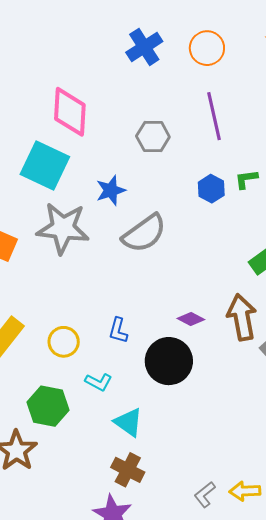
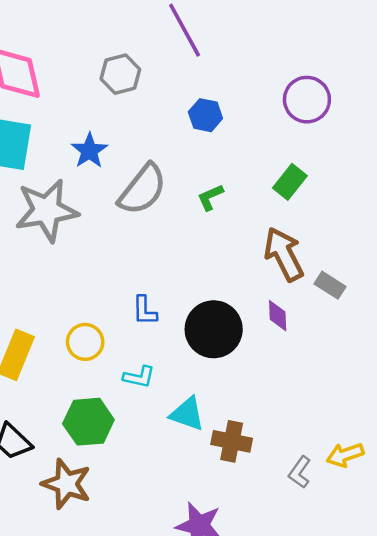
green L-shape: (246, 179) -> (210, 197), moved
purple diamond: (191, 319) -> (278, 316), moved, turned 76
brown cross: (128, 470) -> (232, 441), moved

